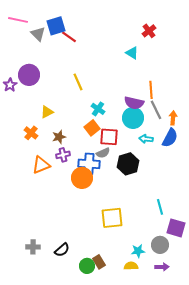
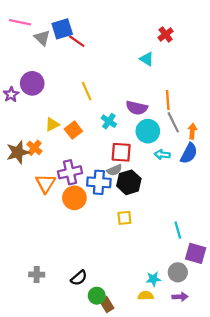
purple semicircle: (134, 103) -> (137, 108), moved
orange square: (92, 128) -> (73, 130), moved
brown star: (59, 137) -> (18, 152), moved, size x1.5
purple cross: (63, 155) -> (70, 172), size x1.5
black hexagon: (128, 164) -> (129, 182), moved
orange triangle: (41, 165) -> (46, 183), turned -36
orange circle: (82, 178) -> (74, 198), moved
yellow square: (112, 218) -> (124, 218), moved, size x0.6
black semicircle: (62, 250) -> (79, 278), moved
brown rectangle: (99, 262) -> (107, 305), moved

